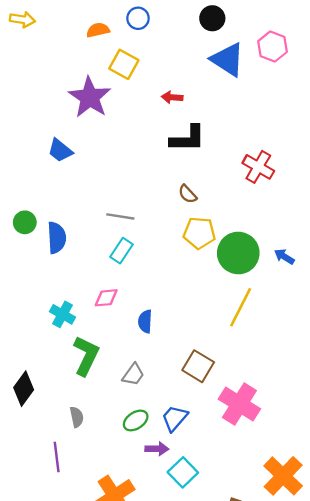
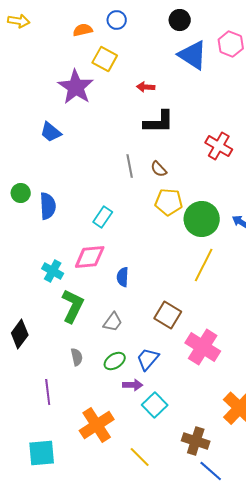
gray line: (120, 216) -> (130, 166), moved, turned 70
pink diamond: (106, 298) -> (90, 257), size x1.5
gray semicircle: (77, 417) -> (77, 357), moved

